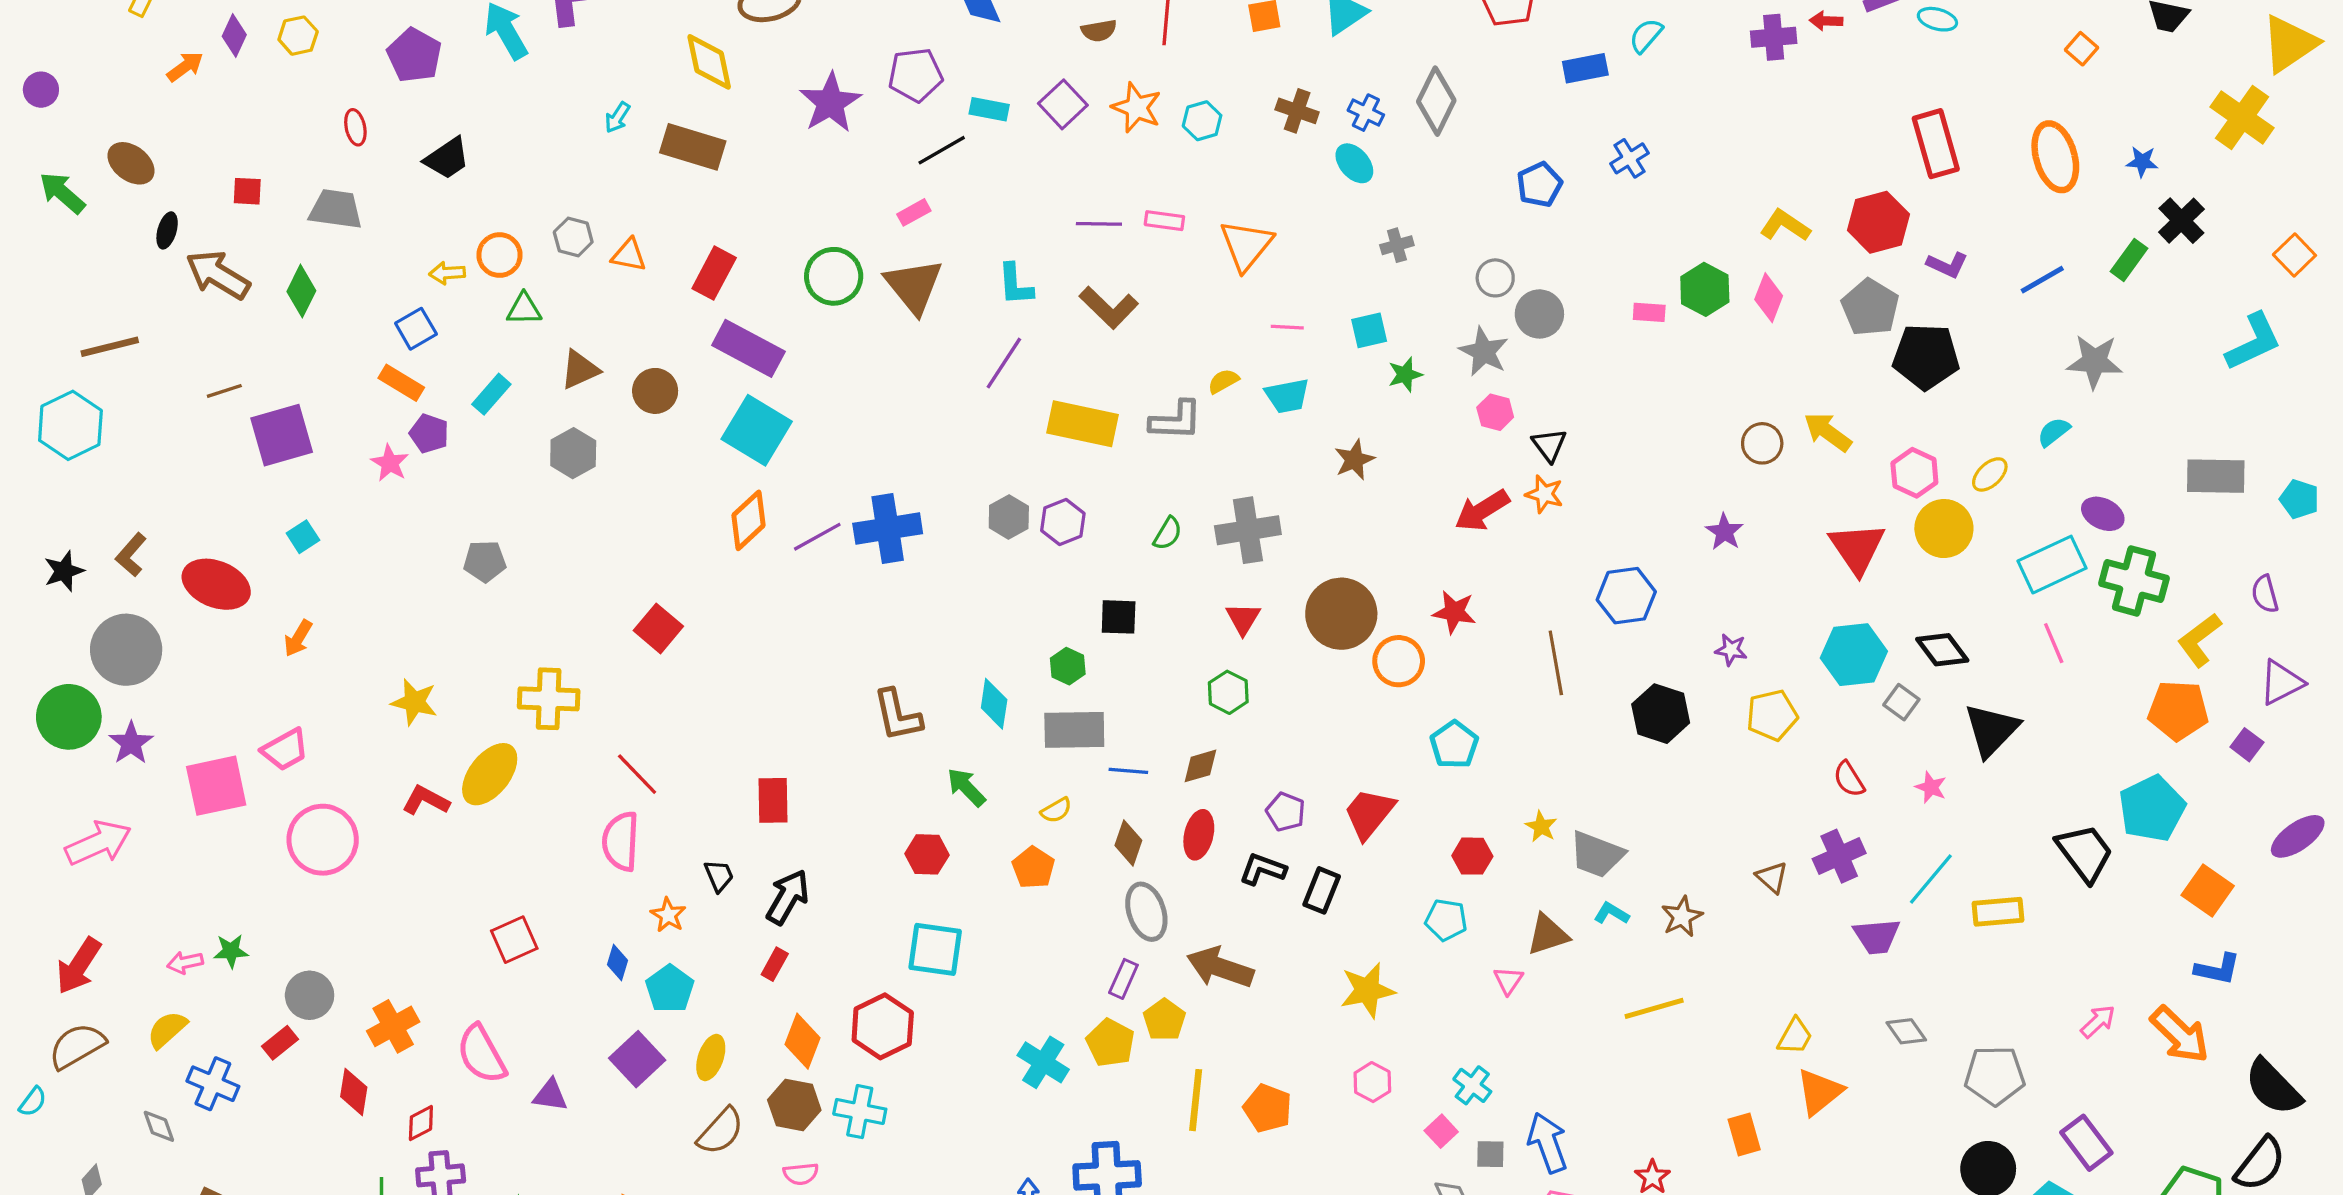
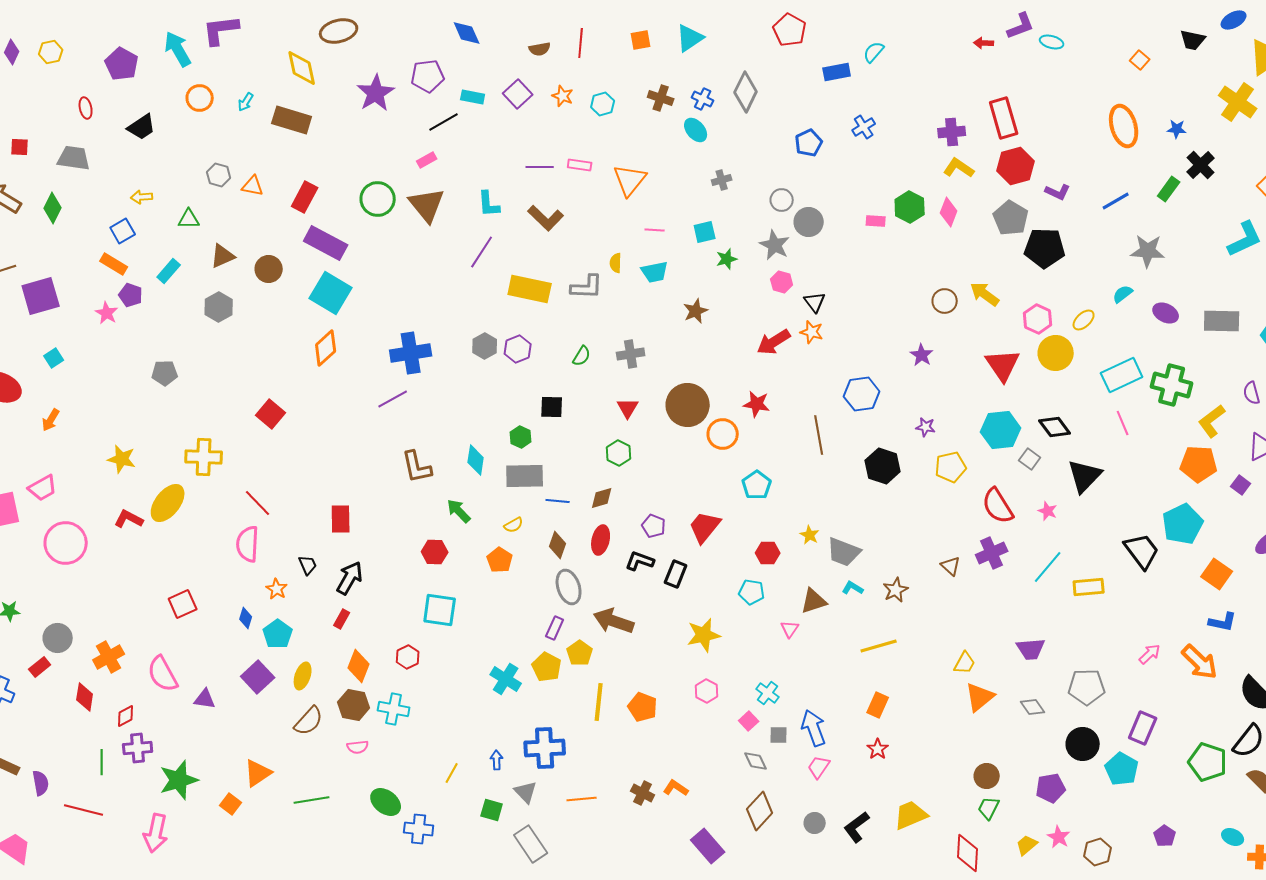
purple cross: (1774, 37) -> (952, 132), moved
orange star: (1137, 108) -> (563, 96), size x0.7
red rectangle: (1936, 144) -> (1004, 118), moved
orange circle: (500, 255) -> (200, 98), moved
yellow semicircle: (1223, 381) -> (616, 263), turned -60
purple ellipse: (2103, 514) -> (1166, 313), moved
gray cross: (1248, 530) -> (631, 354), size x0.7
purple line: (817, 537) -> (393, 399), moved
red semicircle: (1849, 779) -> (998, 506), size x1.6
purple trapezoid: (1877, 936) -> (1031, 649), moved
red hexagon: (883, 1026) -> (408, 657), size x0.6
gray diamond: (1906, 1031) -> (1033, 707), moved
orange rectangle: (1744, 1134) -> (878, 705), moved, turned 40
purple rectangle: (2086, 1143) -> (1143, 728), turned 60

